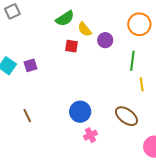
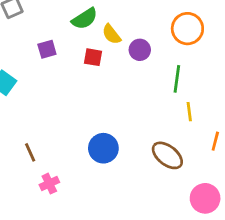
purple square: (30, 65) -> (47, 49), moved
pink cross: (90, 135) -> (49, 184), moved

